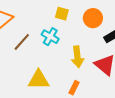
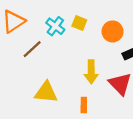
cyan cross: (50, 37) -> (55, 26), moved
orange rectangle: (74, 88) -> (84, 105), turned -32

